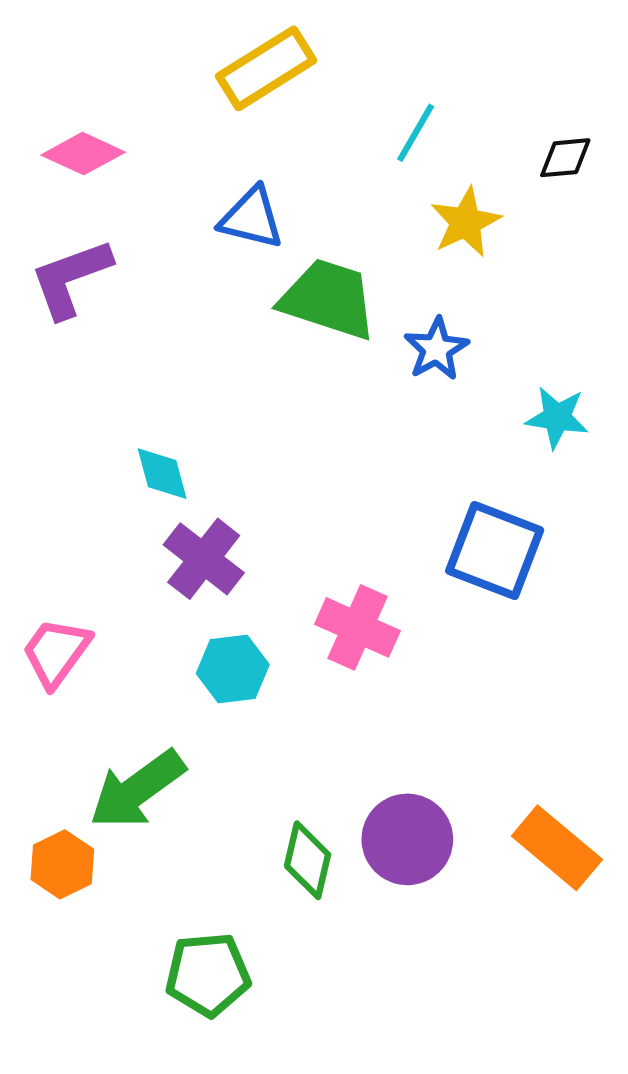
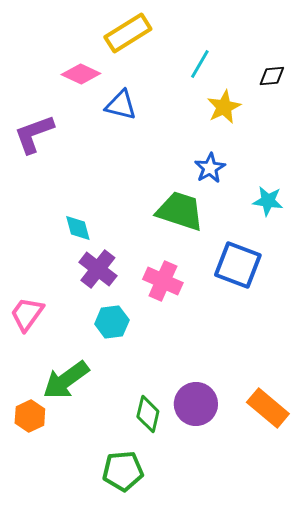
pink diamond: (83, 154) -> (81, 74), moved
green trapezoid: (328, 299) -> (180, 211), moved
pink cross: (357, 627) -> (163, 281), moved
green pentagon: (208, 974) -> (123, 471), moved

